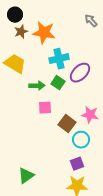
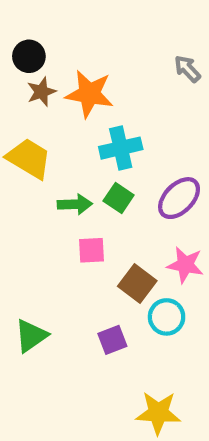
purple ellipse: (80, 73) -> (179, 198), moved
purple square: (77, 164) -> (112, 340), moved
green triangle: (26, 176) -> (31, 336), moved

